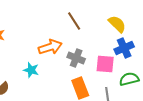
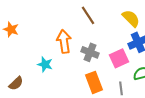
orange arrow: (50, 47) -> (64, 41), turned -80
pink square: (105, 64) -> (119, 58), turned -30

